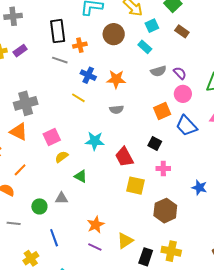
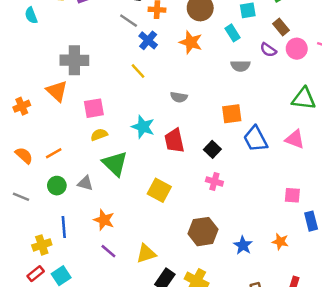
purple semicircle: (180, 73) -> (268, 50), moved, turned 152
blue cross: (88, 75) -> (148, 40), moved
orange star: (116, 79) -> (191, 42), moved
pink circle: (183, 94) -> (297, 49), moved
red trapezoid: (124, 157) -> (174, 141), moved
orange line: (20, 170) -> (54, 153), moved
green triangle: (81, 176) -> (115, 164), size x1.6
yellow square: (135, 186) -> (159, 190), moved
blue star: (199, 187) -> (243, 245), moved
orange star: (96, 225) -> (104, 220), moved, turned 30
yellow cross: (31, 258) -> (42, 245), moved

